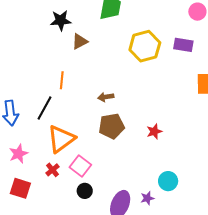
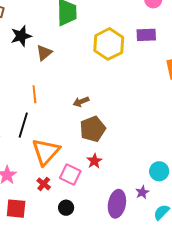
red star: (154, 132) -> (94, 161), moved
black circle: (85, 191) -> (66, 208), moved

